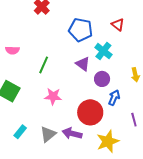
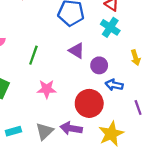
cyan cross: (103, 51) -> (110, 27), moved
blue arrow: (114, 98) -> (114, 85), turned -98
cyan rectangle: (20, 132) -> (13, 131), turned 40

